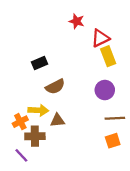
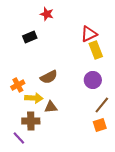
red star: (77, 21) -> (47, 14), moved
black rectangle: (39, 63) -> (30, 37), moved
brown line: (115, 118) -> (102, 105), turned -48
orange cross: (20, 122) -> (18, 85), moved

